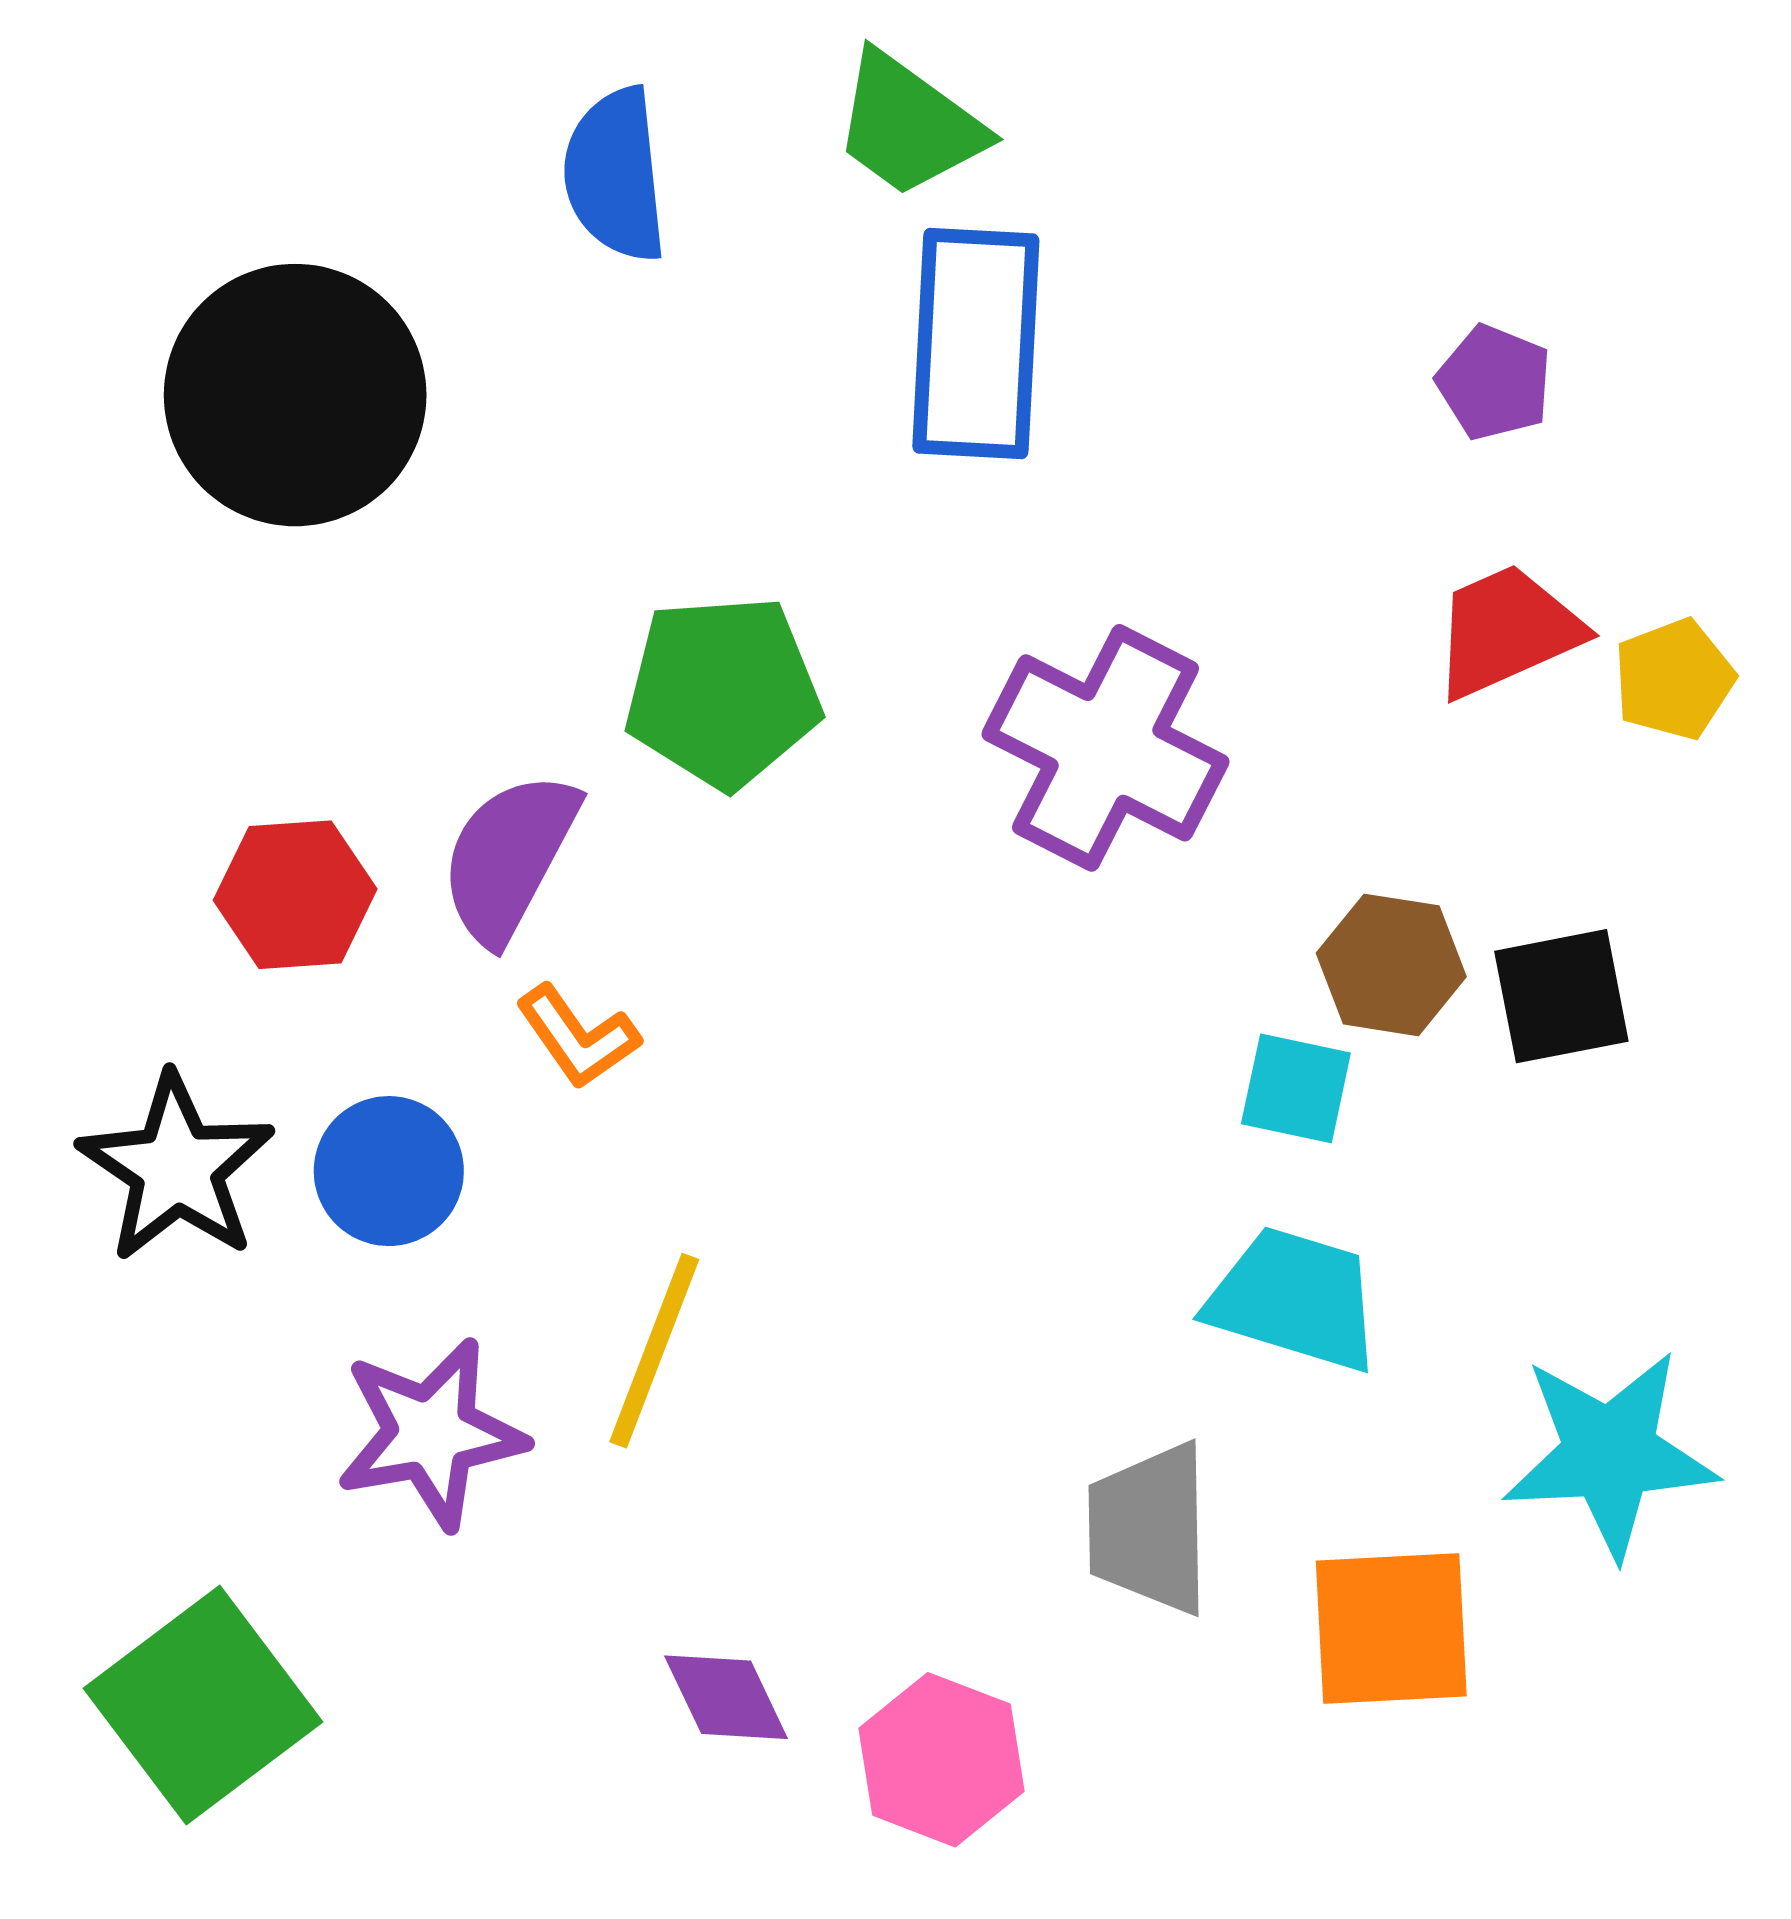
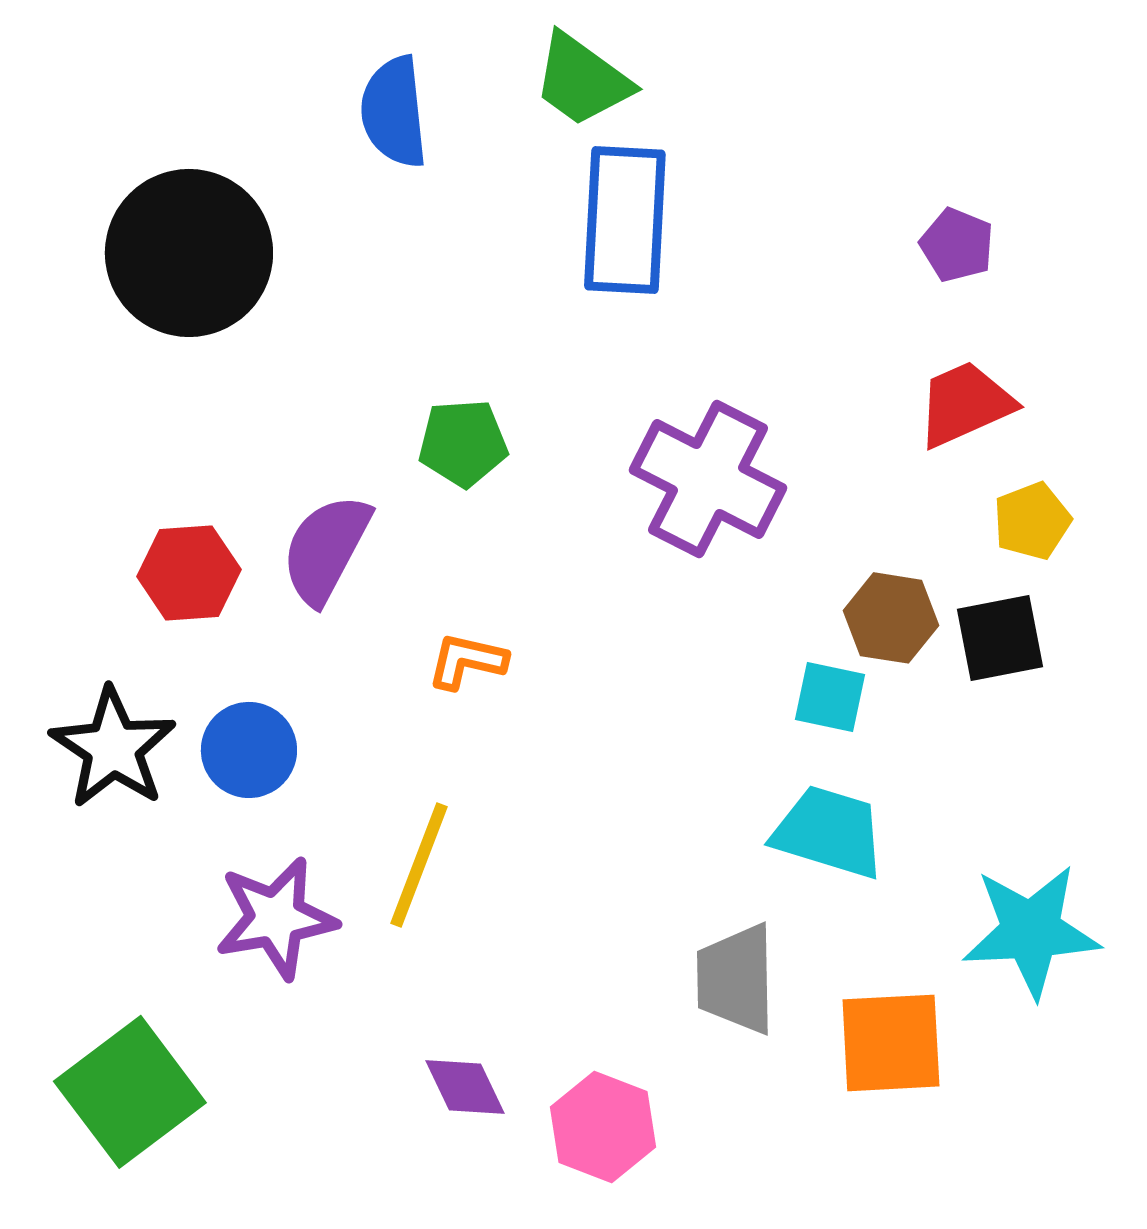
yellow pentagon: (1674, 679) -> (1032, 521), moved
green pentagon: (723, 692) -> (463, 443), size x0.7
orange L-shape: (578, 1037) -> (467, 661), moved, turned 138

